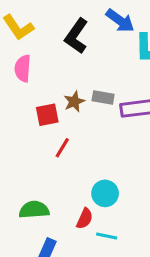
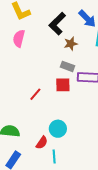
brown star: (74, 102) -> (71, 44), moved
red square: (47, 115) -> (63, 85), moved
cyan line: (107, 236) -> (54, 156), turned 64

